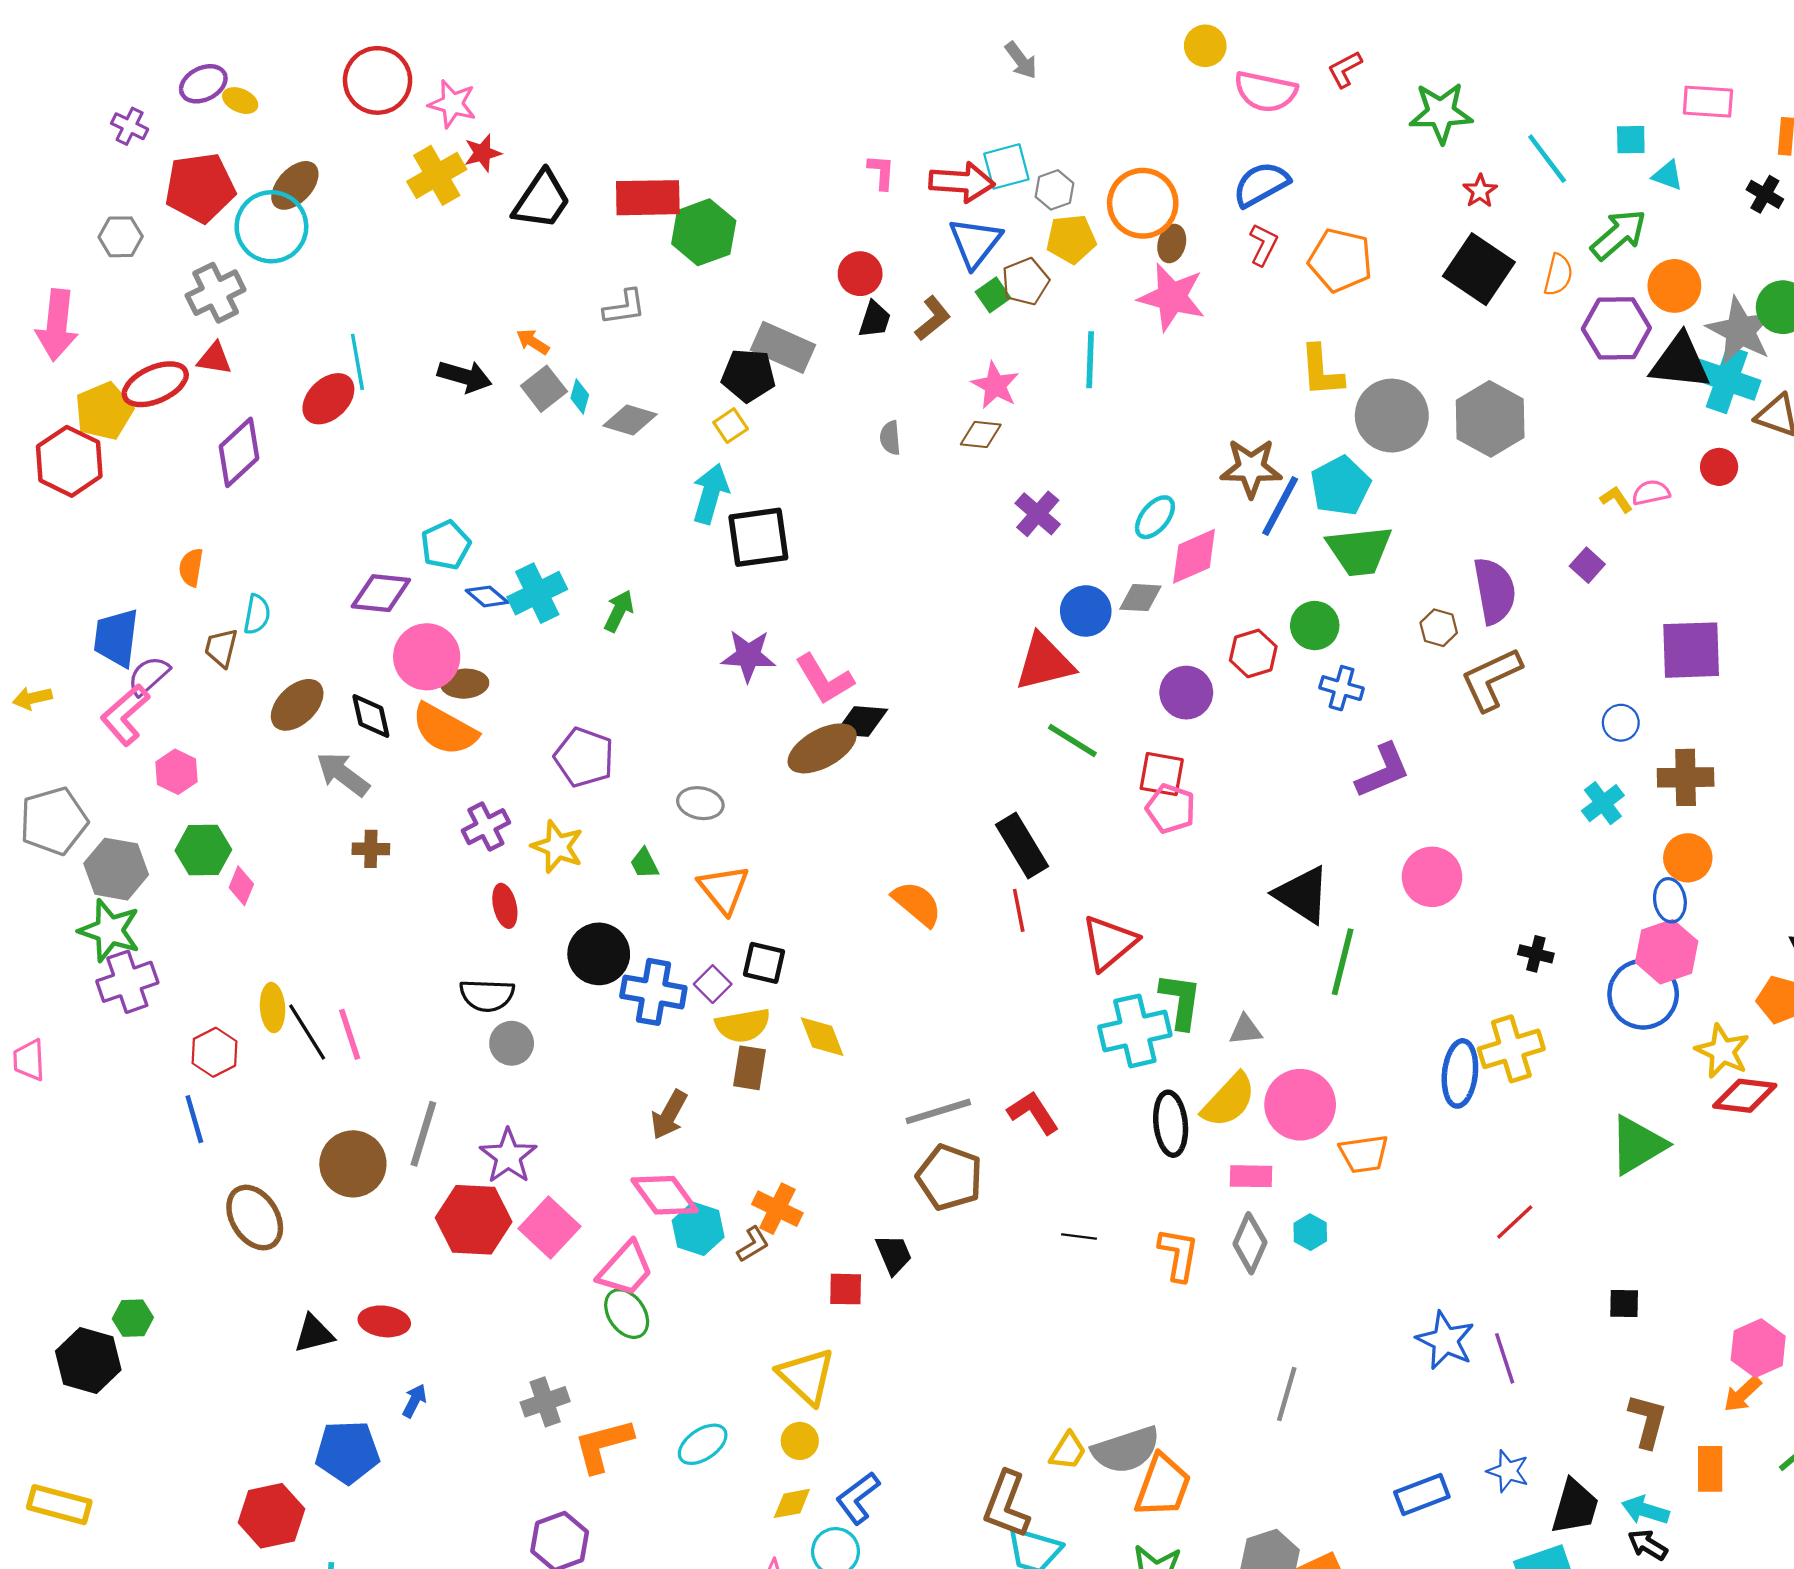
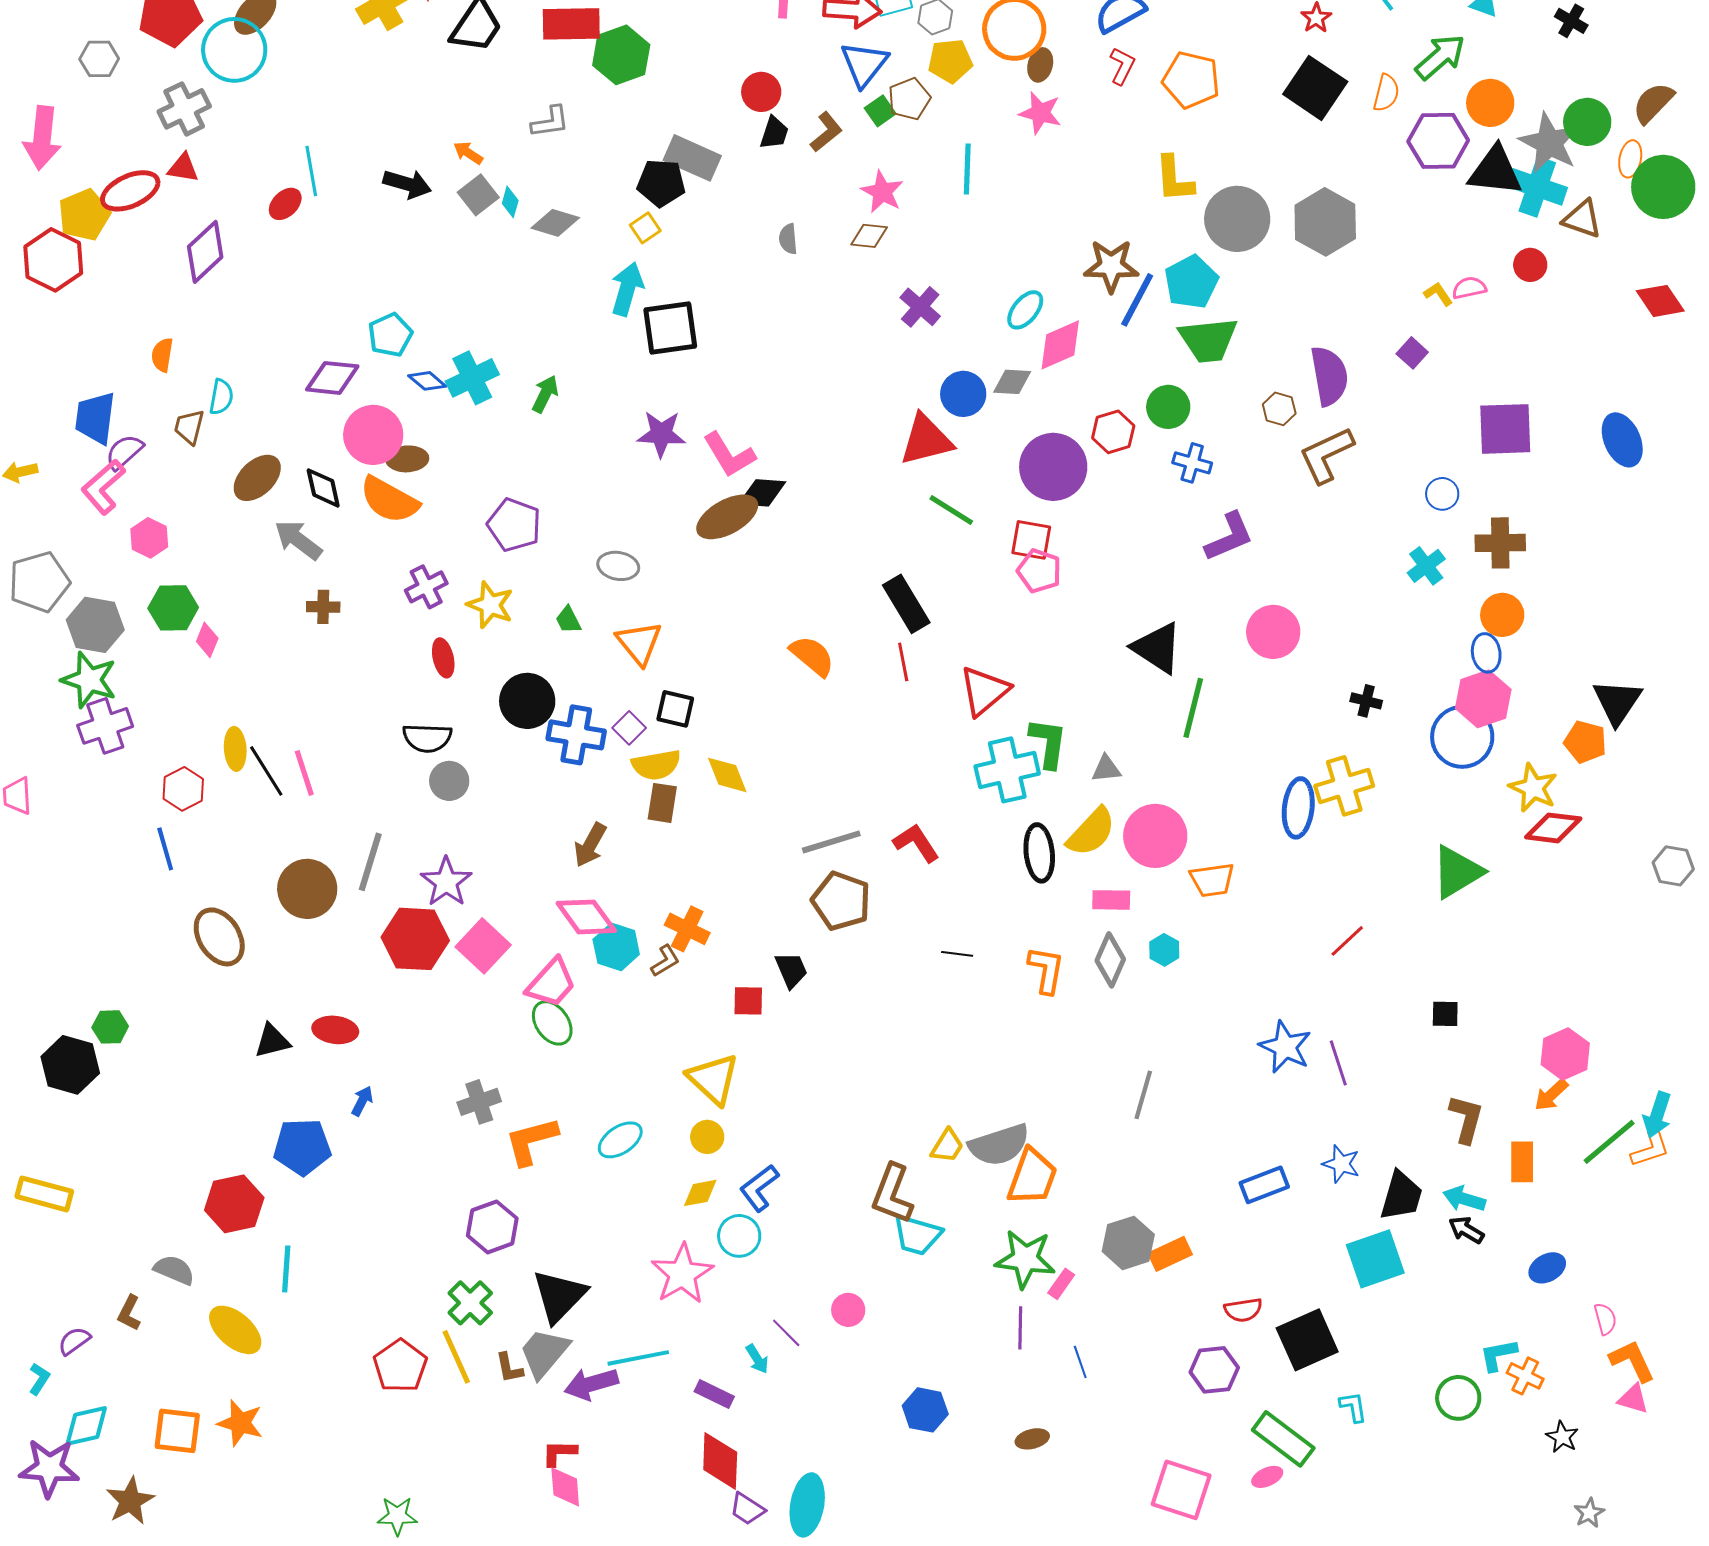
pink star: (1172, 297) -> (1040, 113), size x0.7
red ellipse: (328, 399) -> (285, 204), size x0.7
purple circle: (1186, 693) -> (1053, 467), size x1.4

